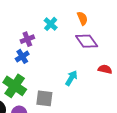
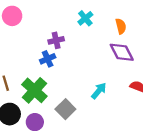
cyan cross: (51, 24) -> (85, 18), moved
gray square: (44, 98) -> (65, 109), turned 30

